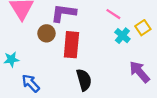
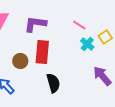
brown circle: (46, 33) -> (20, 61), moved

